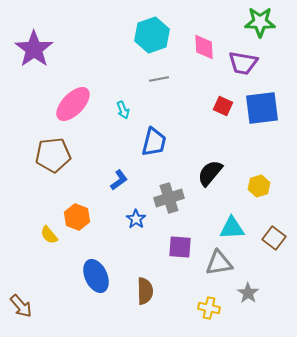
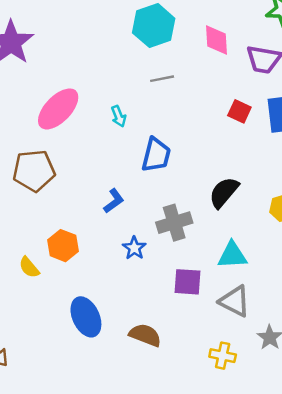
cyan triangle: (232, 228) -> (232, 255), moved
gray triangle: (219, 263) -> (235, 301), turned 36
brown semicircle: (145, 291) -> (145, 335), turned -68

